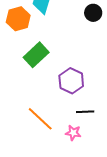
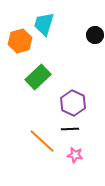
black line: (85, 112) -> (70, 129), moved

